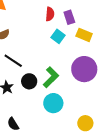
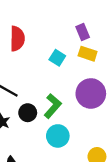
red semicircle: (50, 14) -> (17, 39), moved, size x1.5
purple rectangle: (69, 17) -> (83, 32), moved

